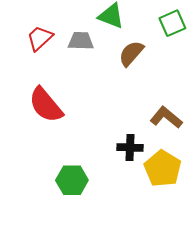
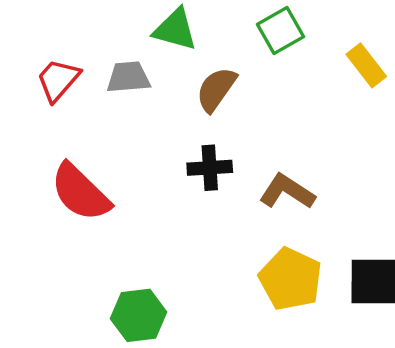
black cross: (130, 147) -> (210, 168), moved

